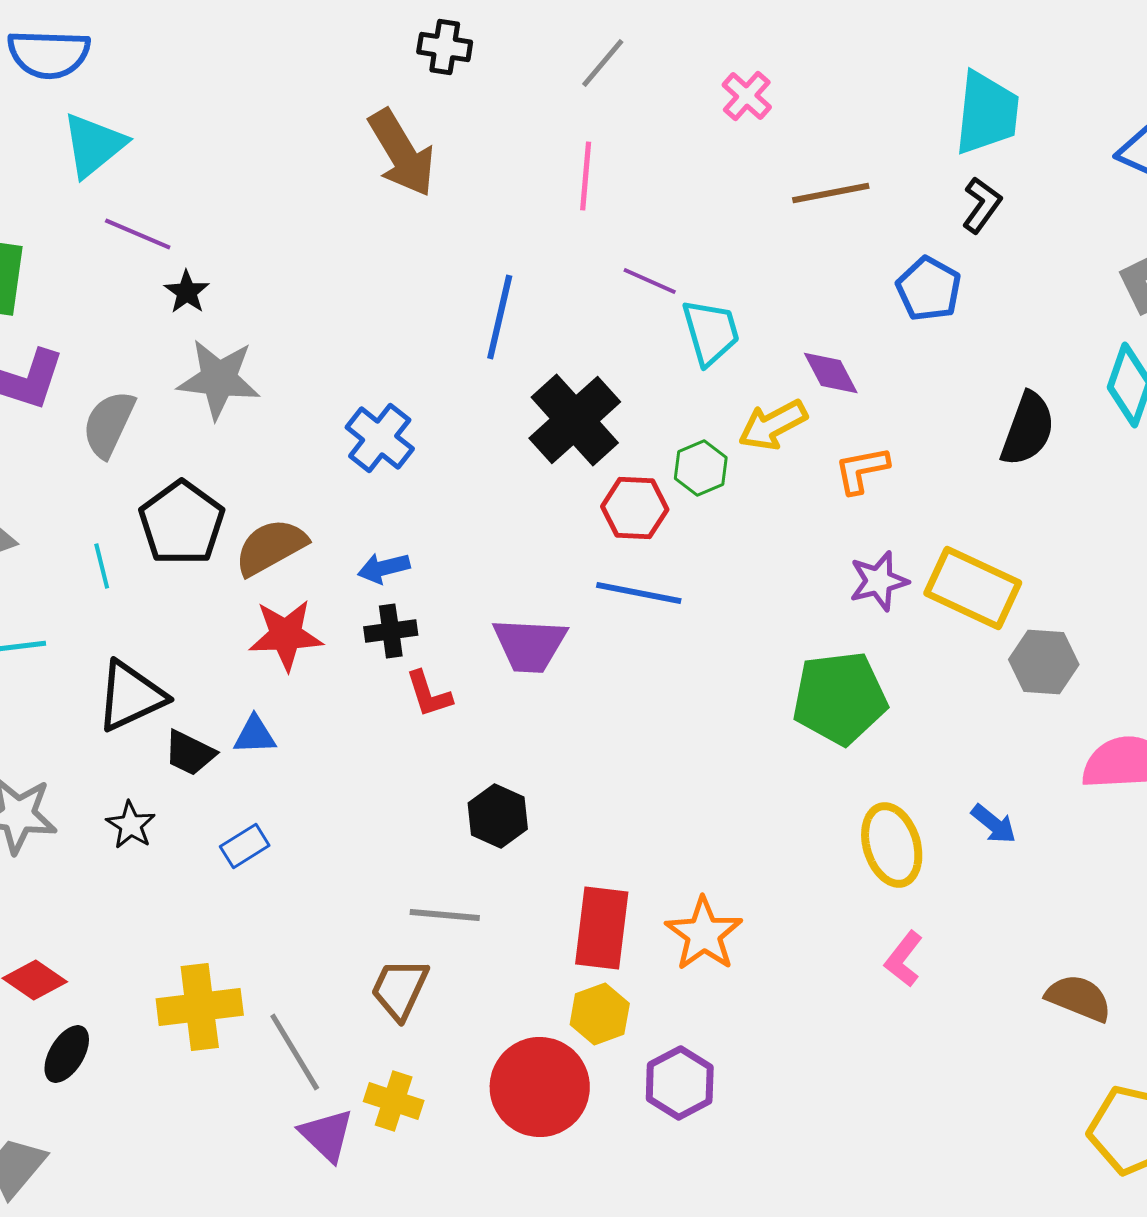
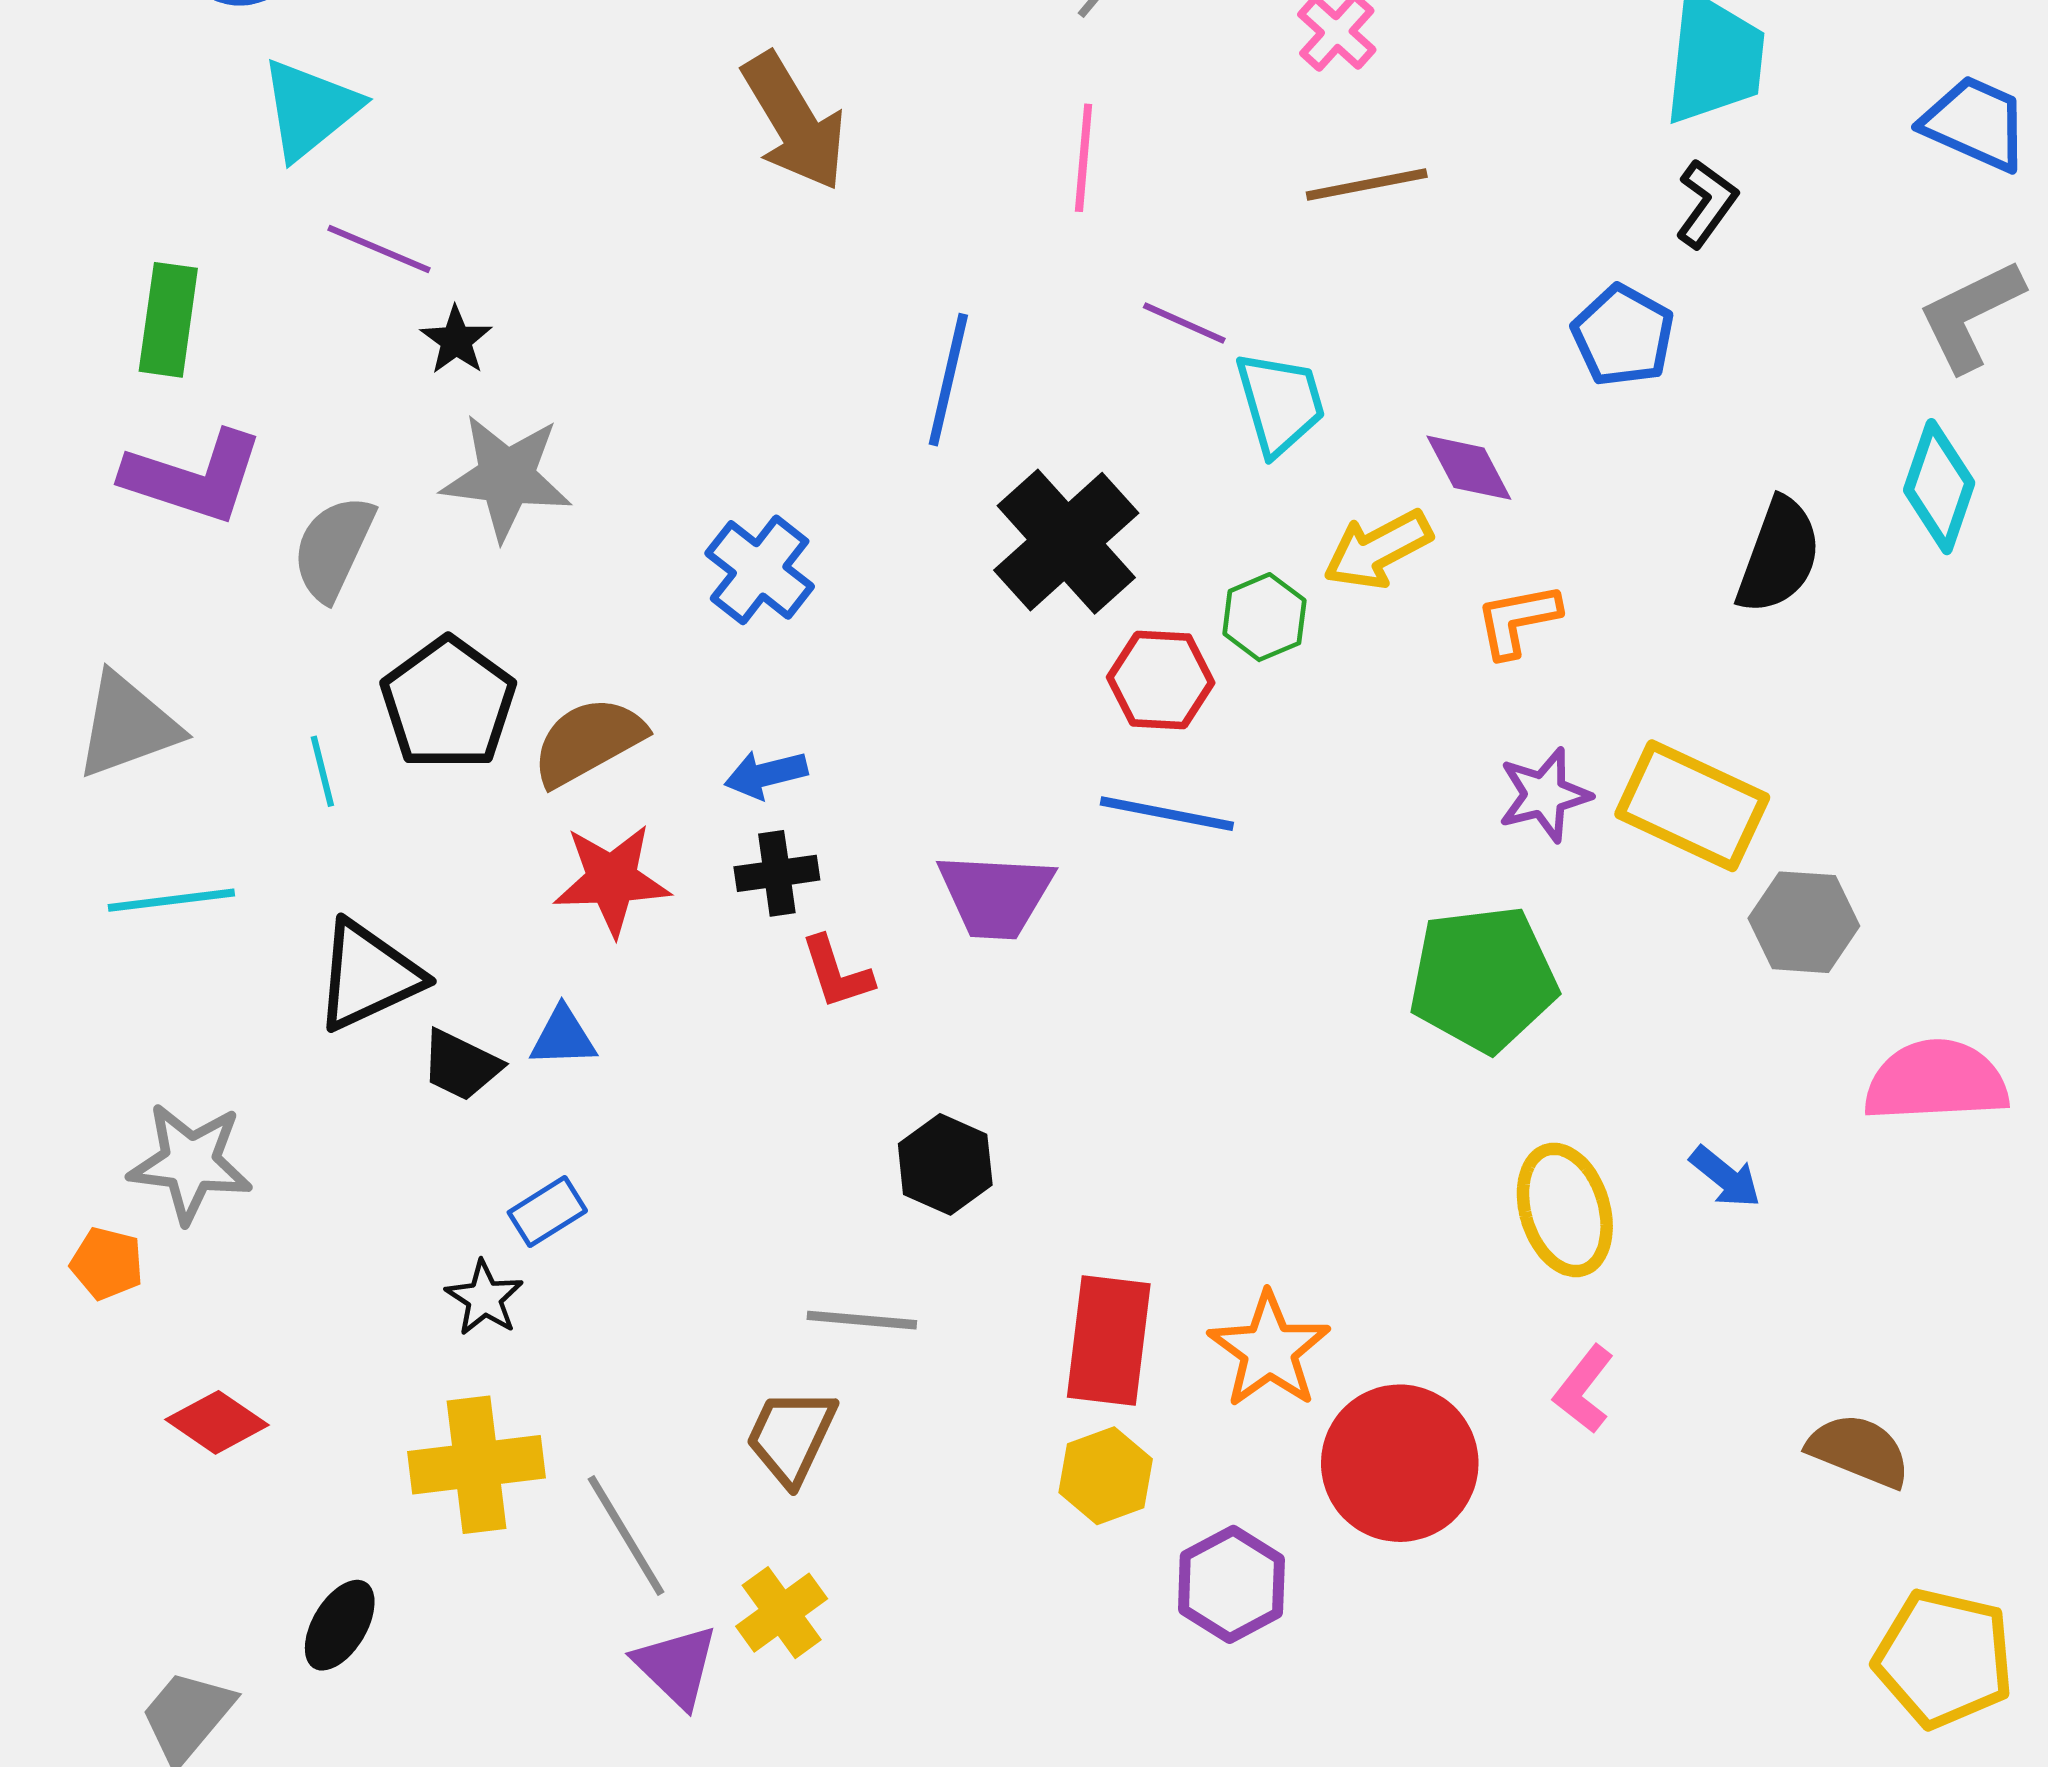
brown line: (831, 193) -> (1367, 185), moved
black star: (131, 825) -> (484, 1298), moved
black ellipse: (67, 1054) -> (340, 1625), moved
red circle: (540, 1087) -> (1400, 1463), moved
yellow cross: (394, 1101) -> (782, 1613), turned 36

